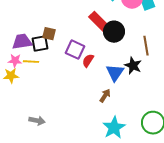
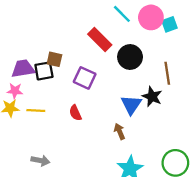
red rectangle: (99, 22) -> (100, 40), moved
red semicircle: (88, 61) -> (75, 113), moved, turned -56
yellow line: (31, 62) -> (36, 111), moved
brown arrow: (105, 96) -> (120, 131), turned -56

